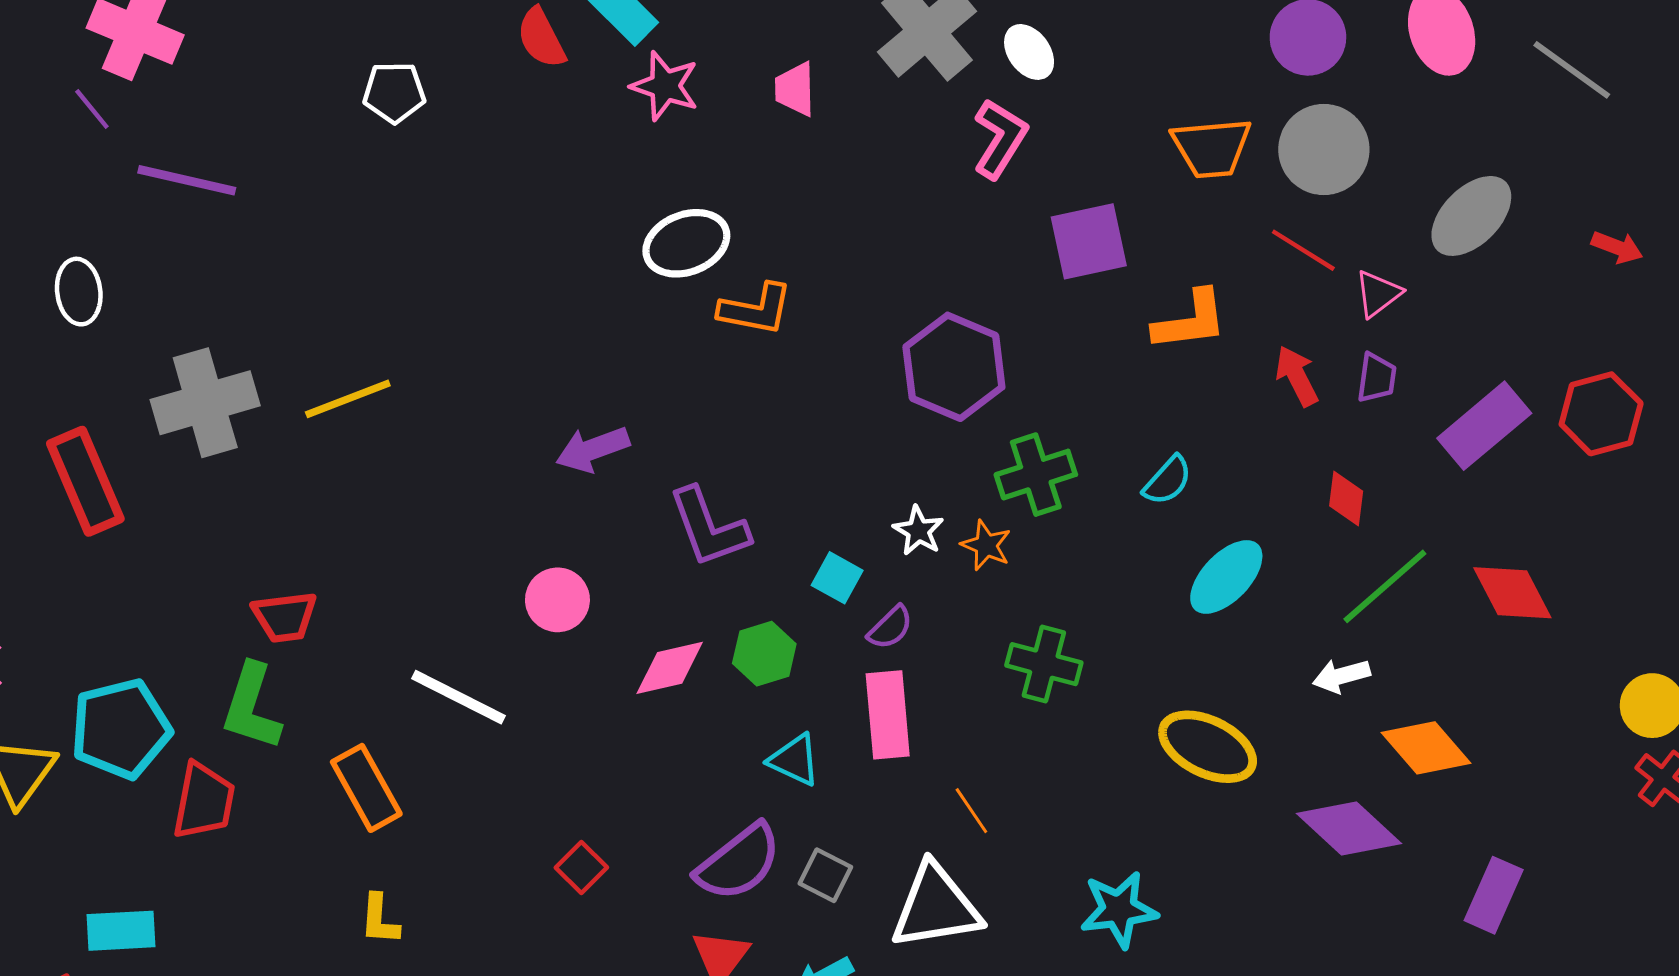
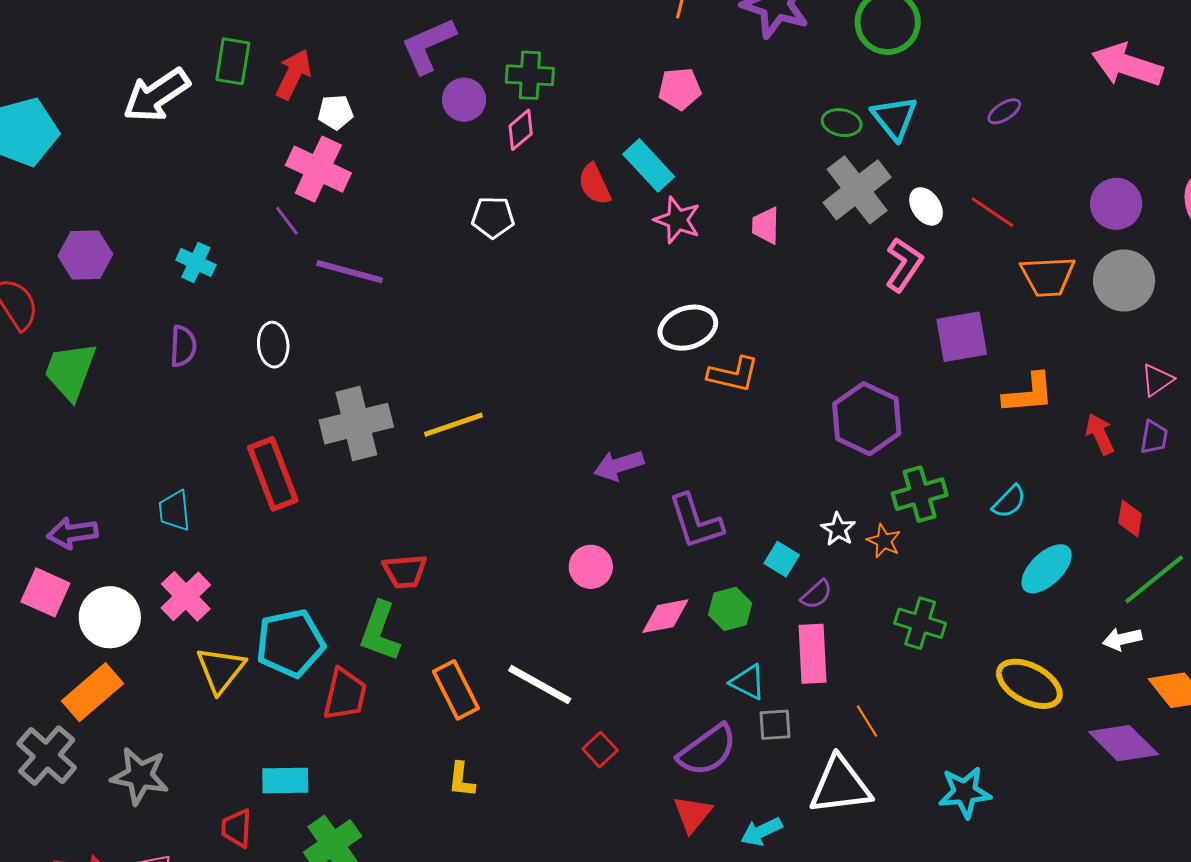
red line: (1303, 250) -> (992, 212), moved
white line: (459, 697) -> (540, 685), moved
gray square: (825, 875) -> (775, 725), moved, turned -33

